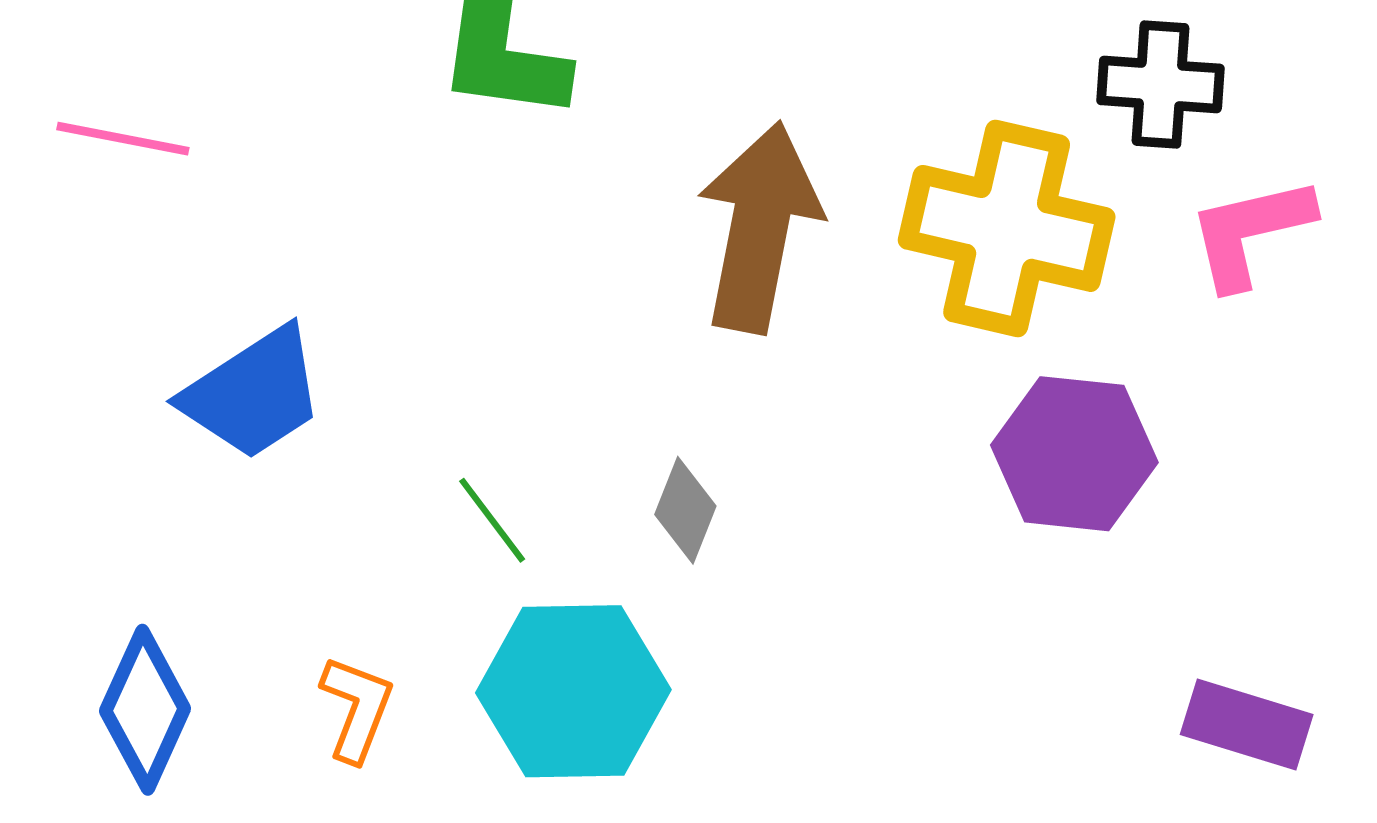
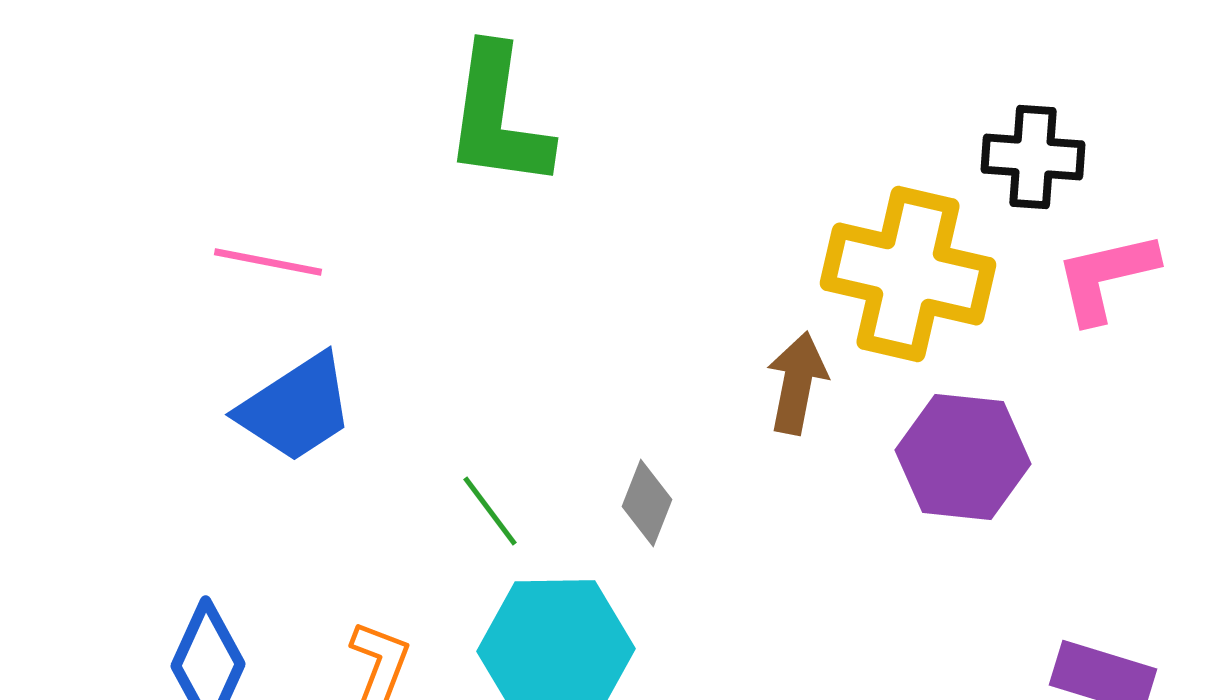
pink line: (123, 139) -> (268, 262), moved
brown arrow: (759, 227) -> (797, 383), moved, size x0.6

